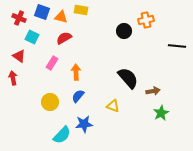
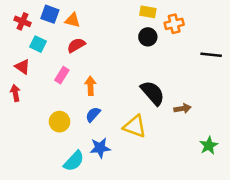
yellow rectangle: (81, 10) -> (148, 12), moved
yellow triangle: (113, 106) -> (135, 126), size x1.5
green star: (161, 113) -> (209, 145), moved

